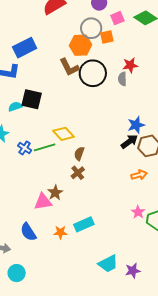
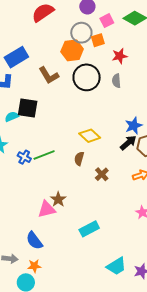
red star: (130, 65) -> (120, 56), moved
brown L-shape: (69, 67) -> (49, 75), moved
yellow diamond: (64, 134) -> (90, 136), moved
brown cross: (78, 173) -> (102, 174), moved
orange star: (60, 232) -> (34, 266), moved

